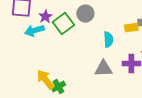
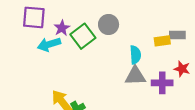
gray triangle: (103, 69) -> (135, 76), moved

